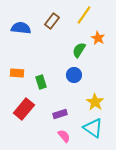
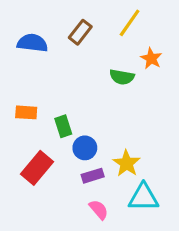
green semicircle: (79, 50) -> (122, 77), turned -112
blue circle: (74, 75) -> (85, 148), moved
yellow star: (95, 102) -> (127, 163), moved
cyan triangle: (93, 128) -> (143, 197), turned -35

